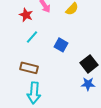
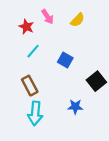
brown rectangle: (29, 68) -> (30, 86), turned 48
blue star: (88, 84) -> (75, 107), moved

